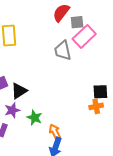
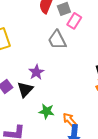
pink rectangle: (84, 36) -> (74, 21), size x0.7
purple star: (12, 110) -> (36, 72), moved

